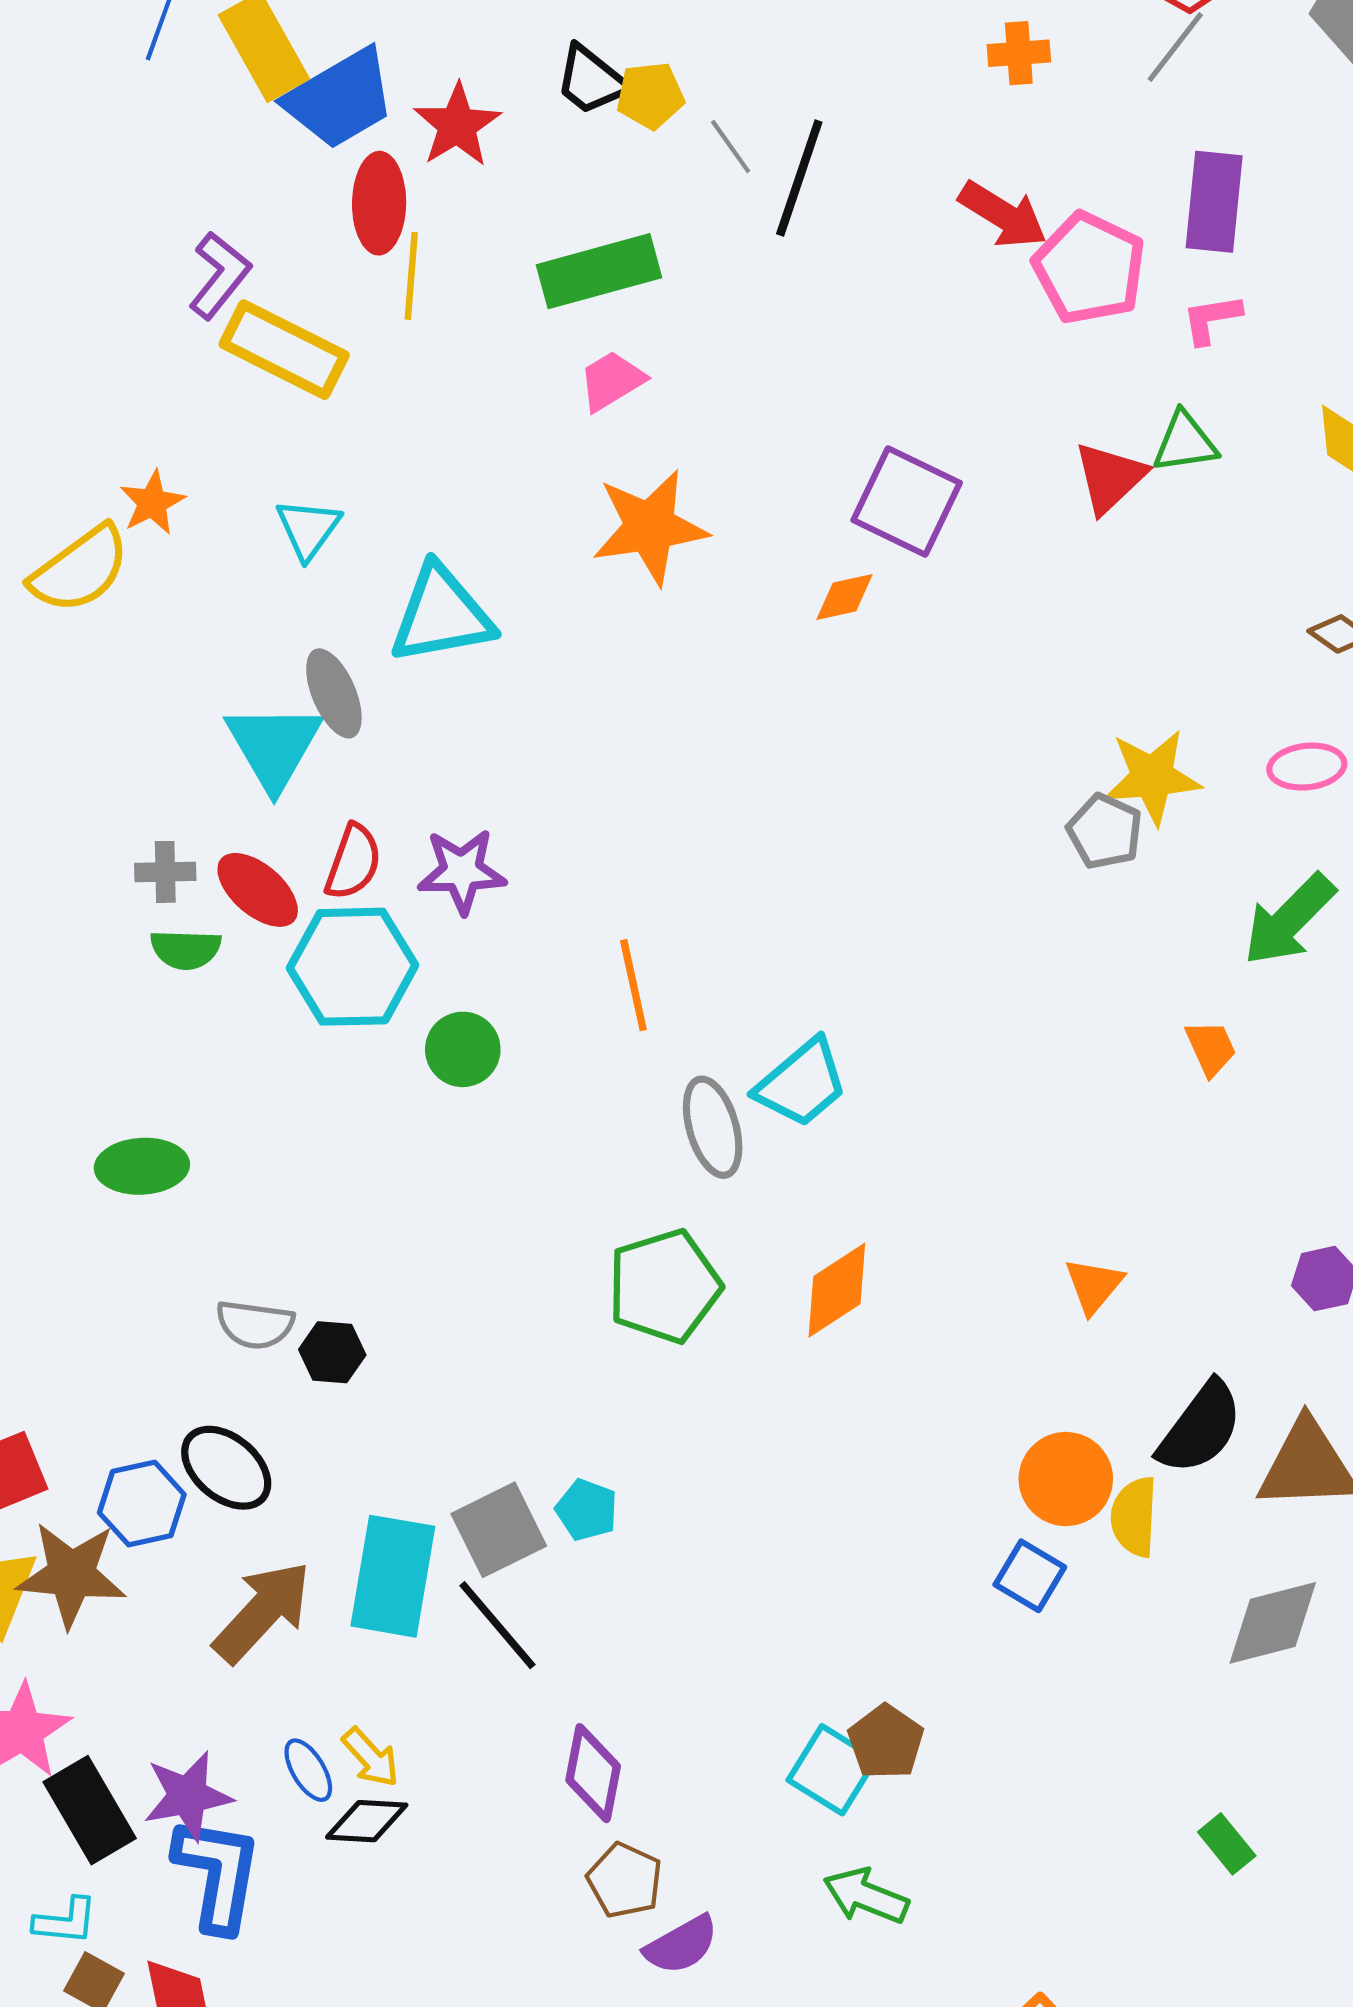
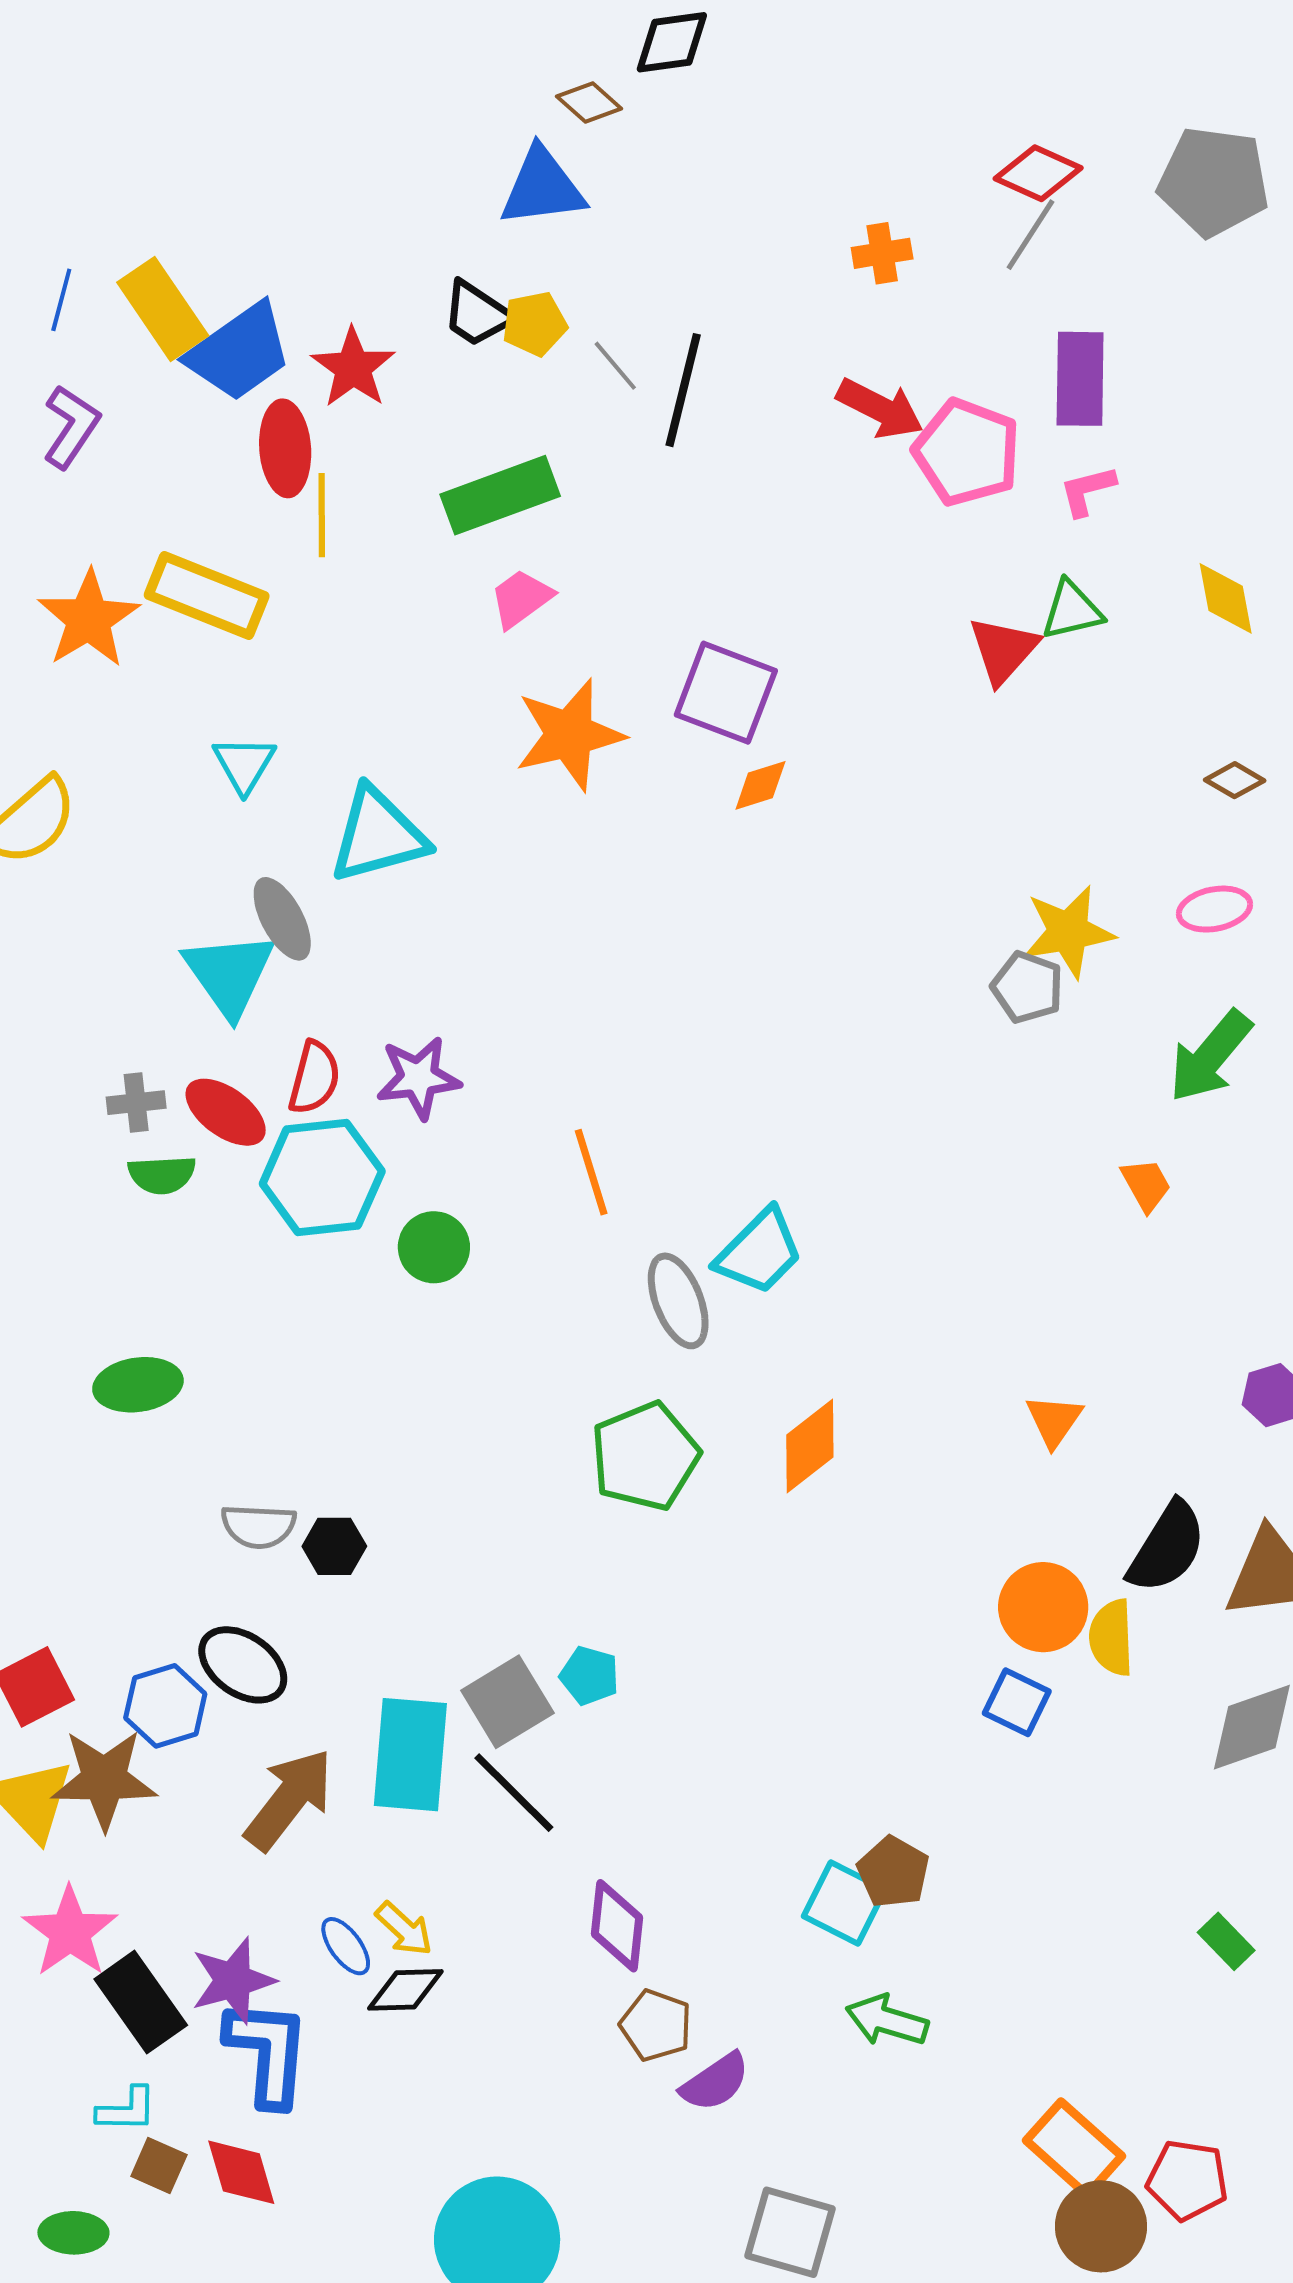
purple L-shape: (220, 275) -> (71, 427), moved
purple square: (907, 501) -> (726, 693), moved
orange star: (152, 503) -> (89, 619), moved, size x1.6

